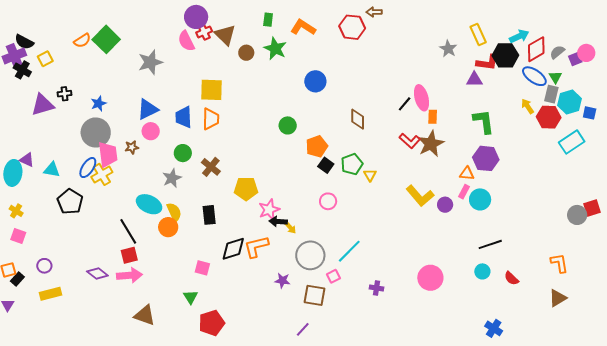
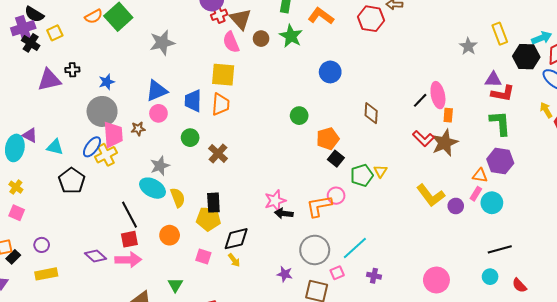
pink semicircle: (186, 41) -> (231, 42), moved
red L-shape: (487, 62) -> (503, 93), moved
green pentagon: (352, 164) -> (362, 175), moved
gray star: (172, 178) -> (160, 166), moved
yellow pentagon: (246, 189) -> (208, 219), moved
orange circle: (168, 227) -> (170, 235), moved
yellow arrow: (290, 227) -> (234, 260), moved
orange L-shape: (256, 247) -> (319, 206), moved
purple cross: (376, 288) -> (374, 276), moved
green triangle: (191, 297) -> (175, 285), moved

